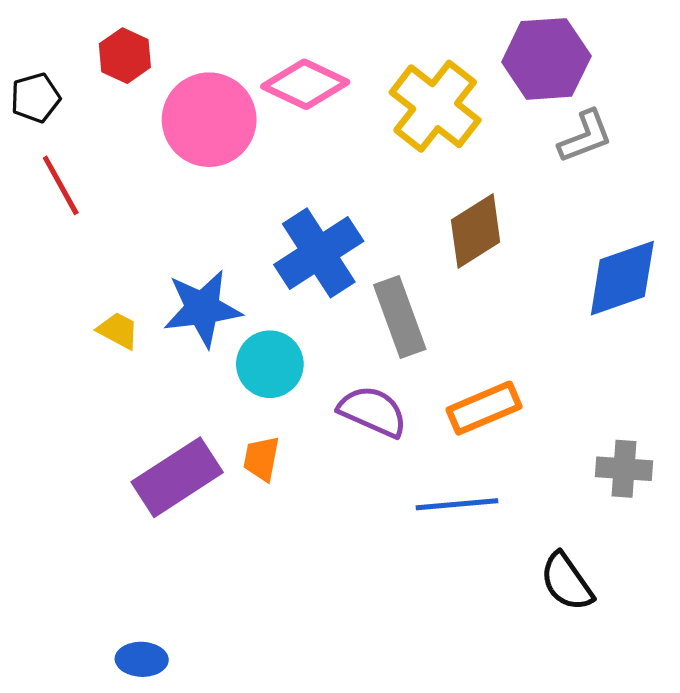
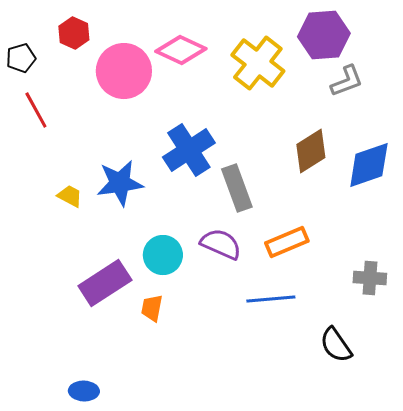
brown diamond: (476, 231) -> (311, 151), moved
cyan circle: (270, 364) -> (163, 255), moved
orange trapezoid: (261, 459) -> (152, 308), moved

